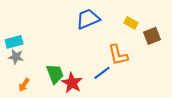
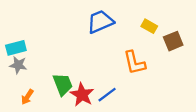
blue line: (102, 73) -> (107, 95), moved

